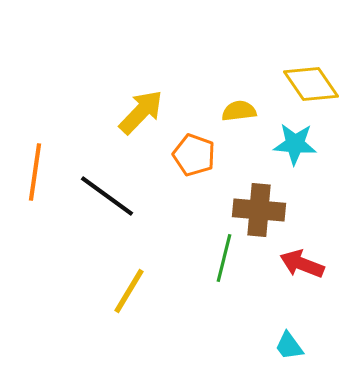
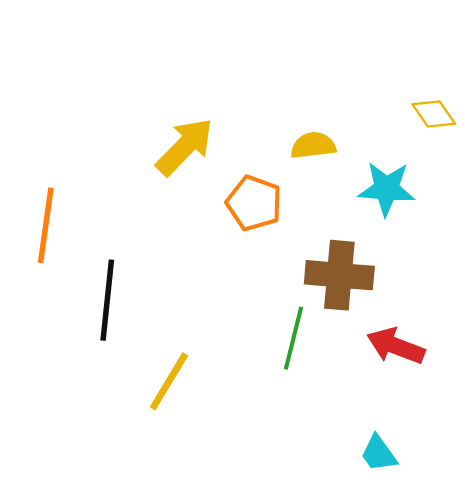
yellow diamond: (311, 84) -> (434, 114), moved, size x0.6
black line: (107, 196) -> (107, 300), moved, turned 60

